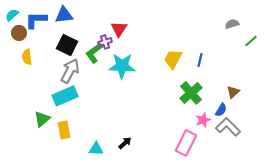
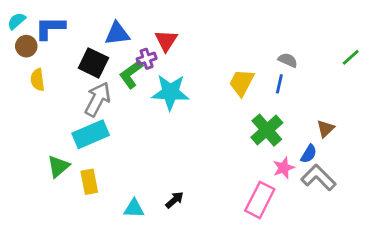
blue triangle: (64, 15) -> (117, 34), moved
gray semicircle: (232, 24) -> (288, 60), moved, turned 40

